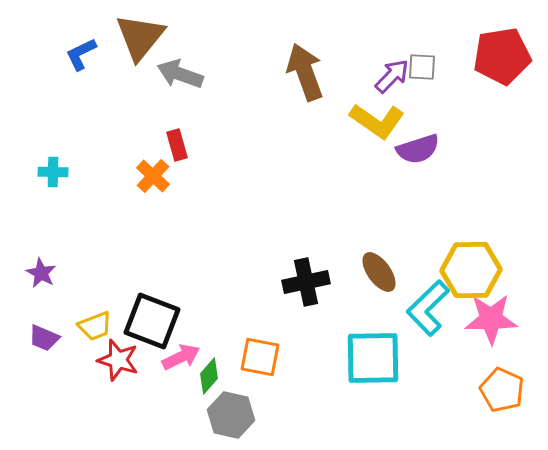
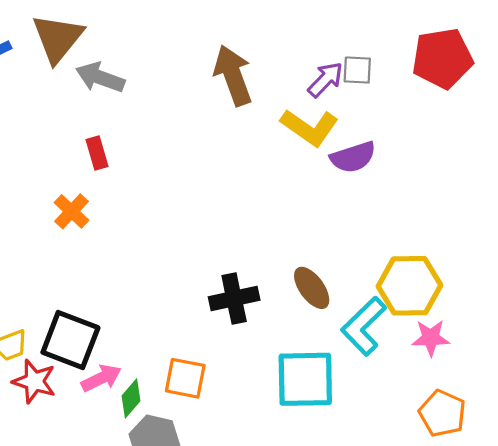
orange cross: (153, 176) -> (71, 211), moved
pink star: (491, 319) -> (431, 338), size x0.7

